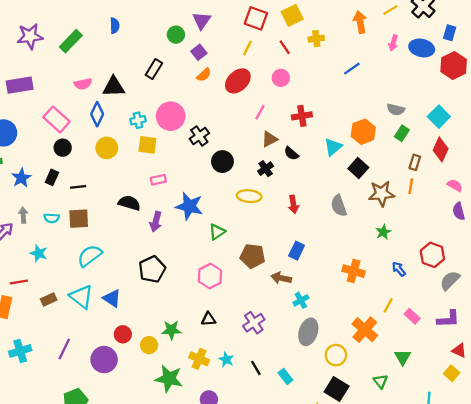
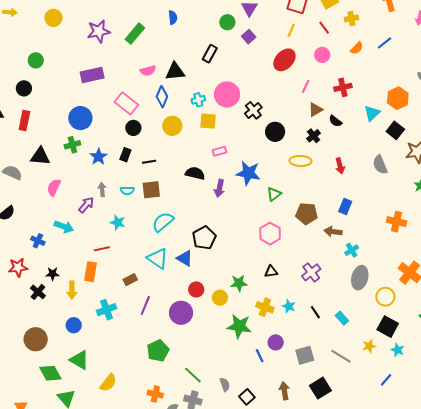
orange semicircle: (204, 75) -> (357, 48), moved
black pentagon: (152, 269) -> (204, 238), moved
brown rectangle: (49, 300) -> (130, 280), moved

